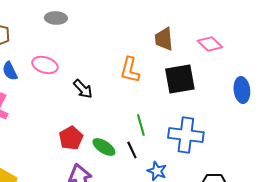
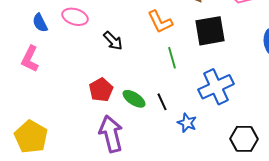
orange L-shape: (130, 70) -> (160, 22), turned -40
green line: (141, 125) -> (172, 58), moved
blue cross: (186, 135) -> (216, 87), turned -32

